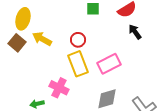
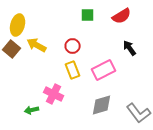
black arrow: (135, 32) -> (130, 48), moved
yellow rectangle: (78, 64) -> (73, 70), size x0.7

